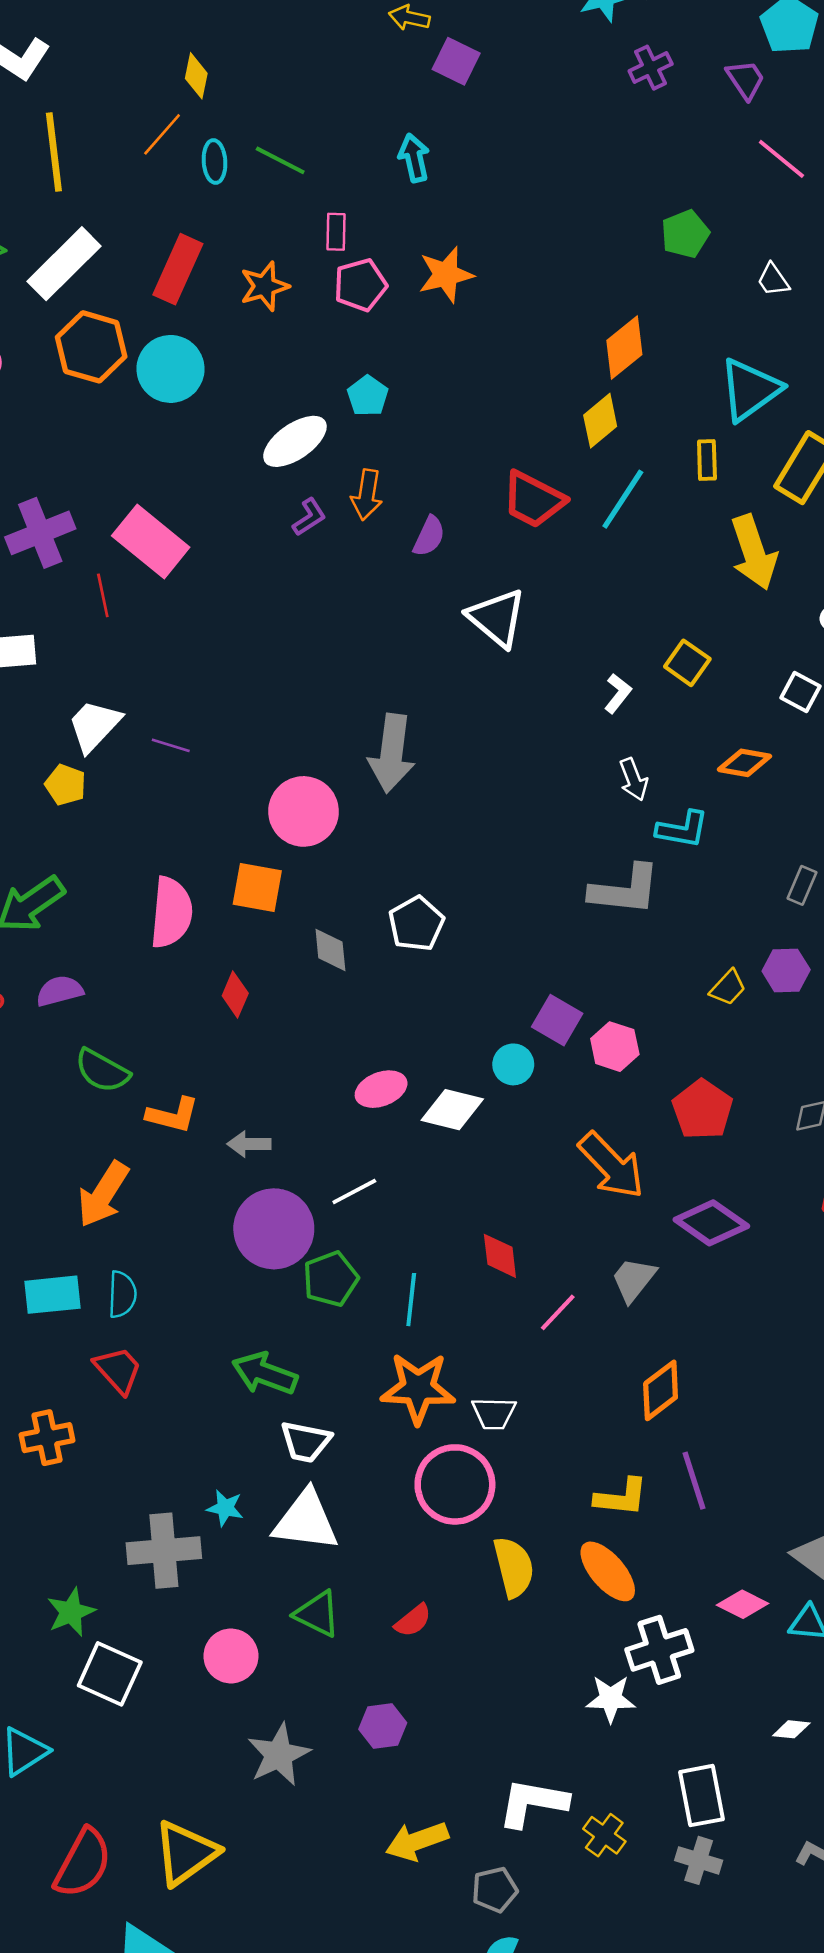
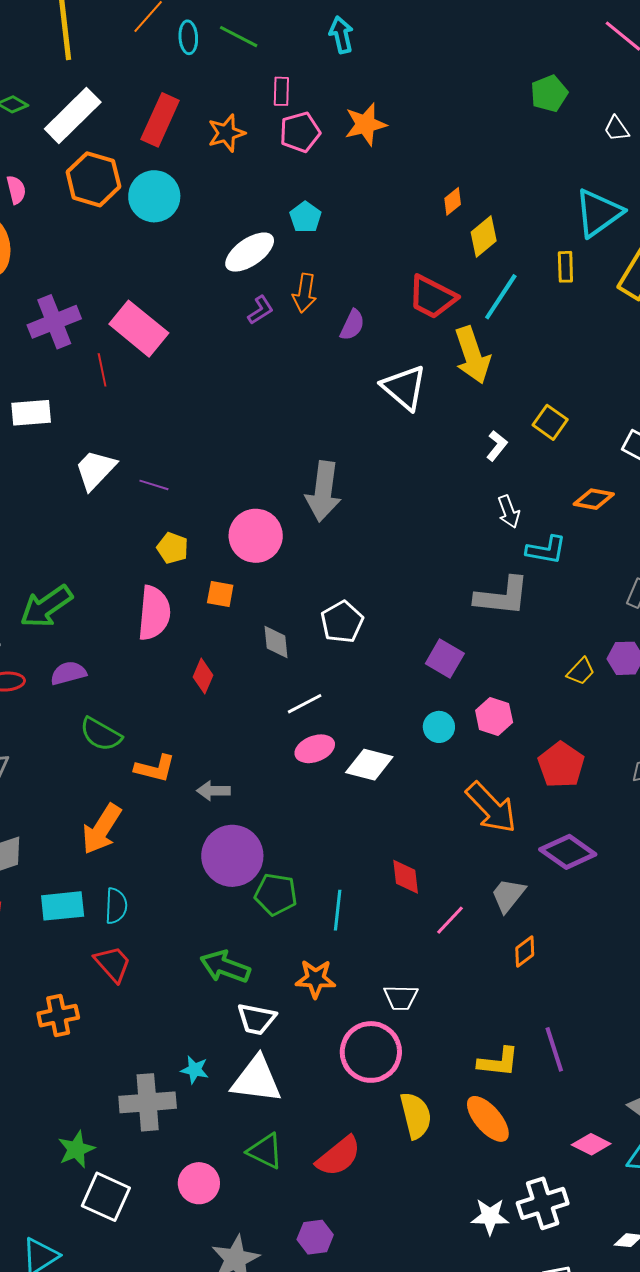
orange diamond: (624, 348) -> (453, 201), moved, size x0.6
yellow arrow: (754, 552) -> (472, 355), moved
yellow pentagon: (66, 785) -> (173, 548), moved
orange square: (257, 888) -> (220, 594), size x0.7
purple square: (557, 1020) -> (445, 659), moved
cyan circle: (513, 1064) -> (439, 727), moved
white line: (354, 1192) -> (305, 704), moved
green pentagon: (331, 1279) -> (276, 894), turned 30
orange star: (418, 1388) -> (316, 979), moved, size x0.7
orange diamond: (661, 1390) -> (525, 951), moved, size x0.7
red semicircle: (413, 1620) -> (339, 1156), size x1.6
white cross: (659, 1650) -> (543, 1203), moved

